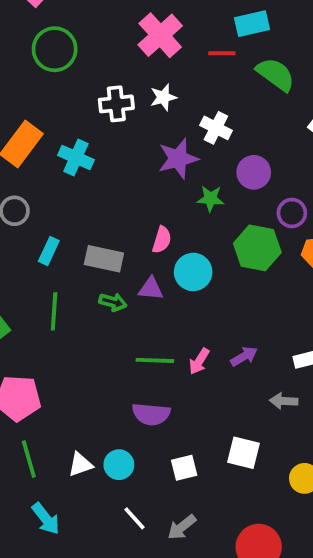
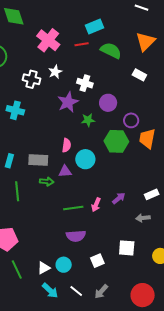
white cross: (116, 104) -> (32, 79), turned 30
cyan arrow: (46, 519) -> (50, 291), moved

